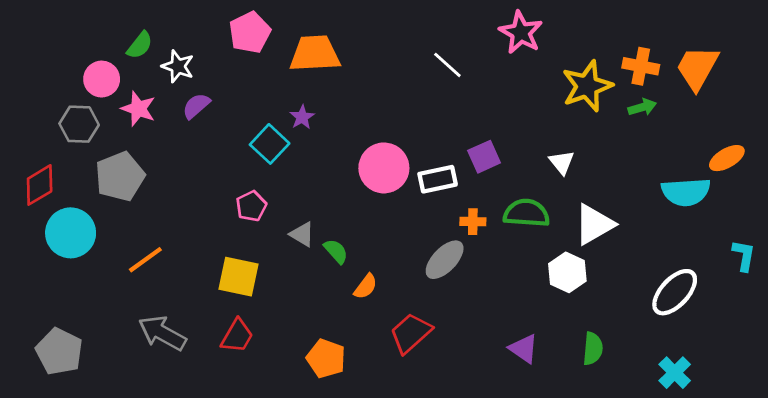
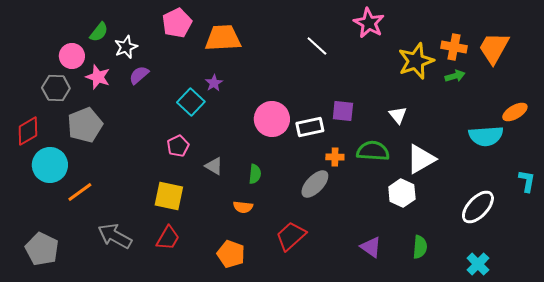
white star: (178, 66) -> (126, 47), turned 30
purple square: (484, 157) -> (343, 111), turned 30
green semicircle: (336, 251) -> (255, 174), moved, turned 48
orange line: (145, 260) -> (80, 192), moved
orange semicircle: (366, 287) -> (243, 207), moved, turned 60

